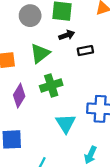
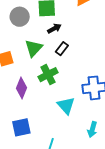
black rectangle: (85, 51) -> (62, 49), moved, turned -32

